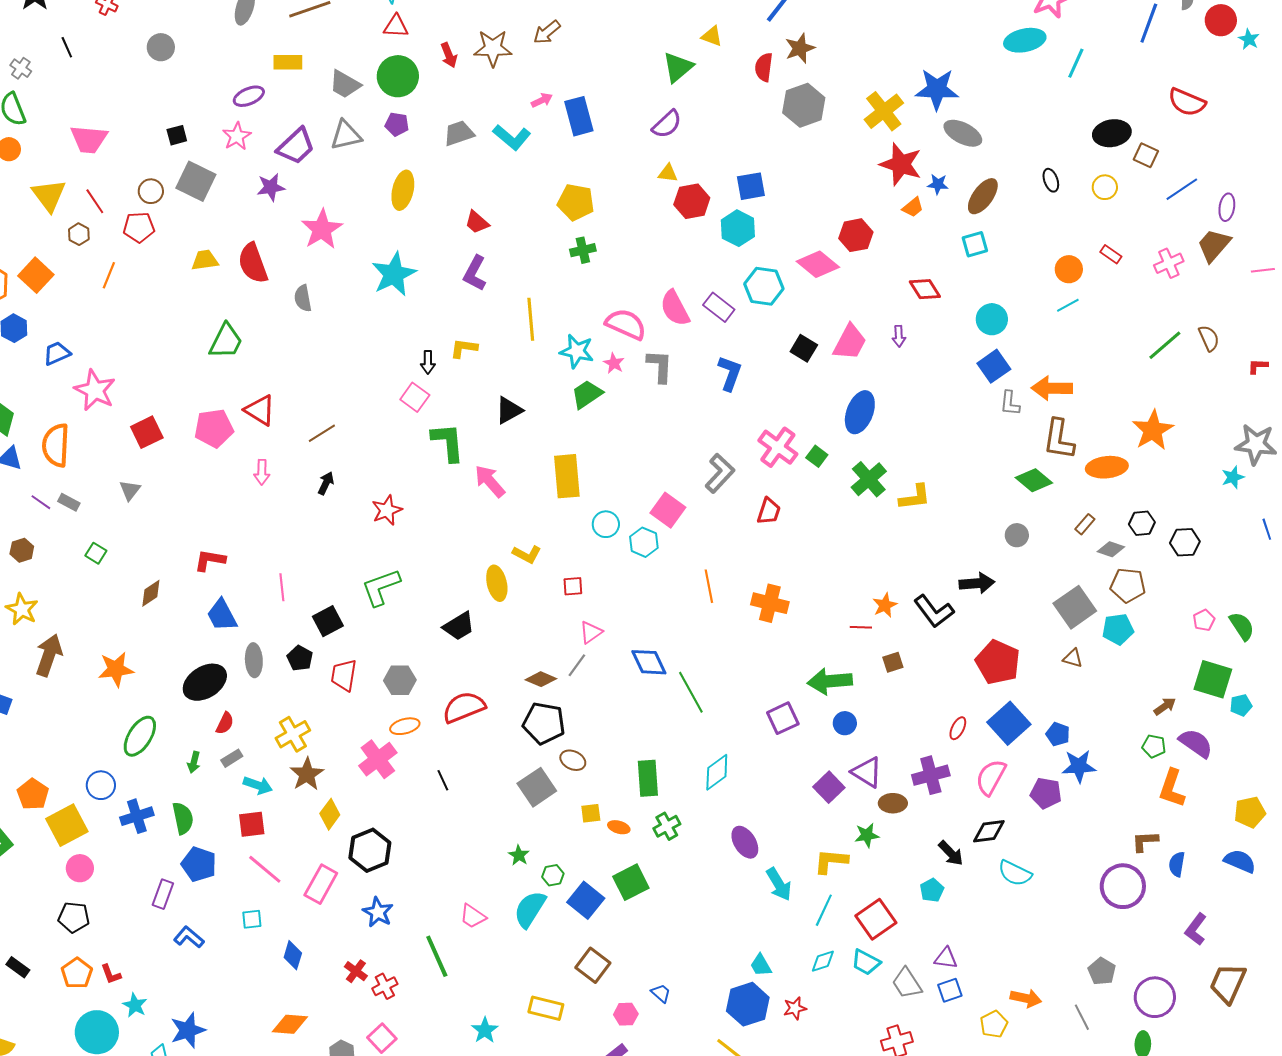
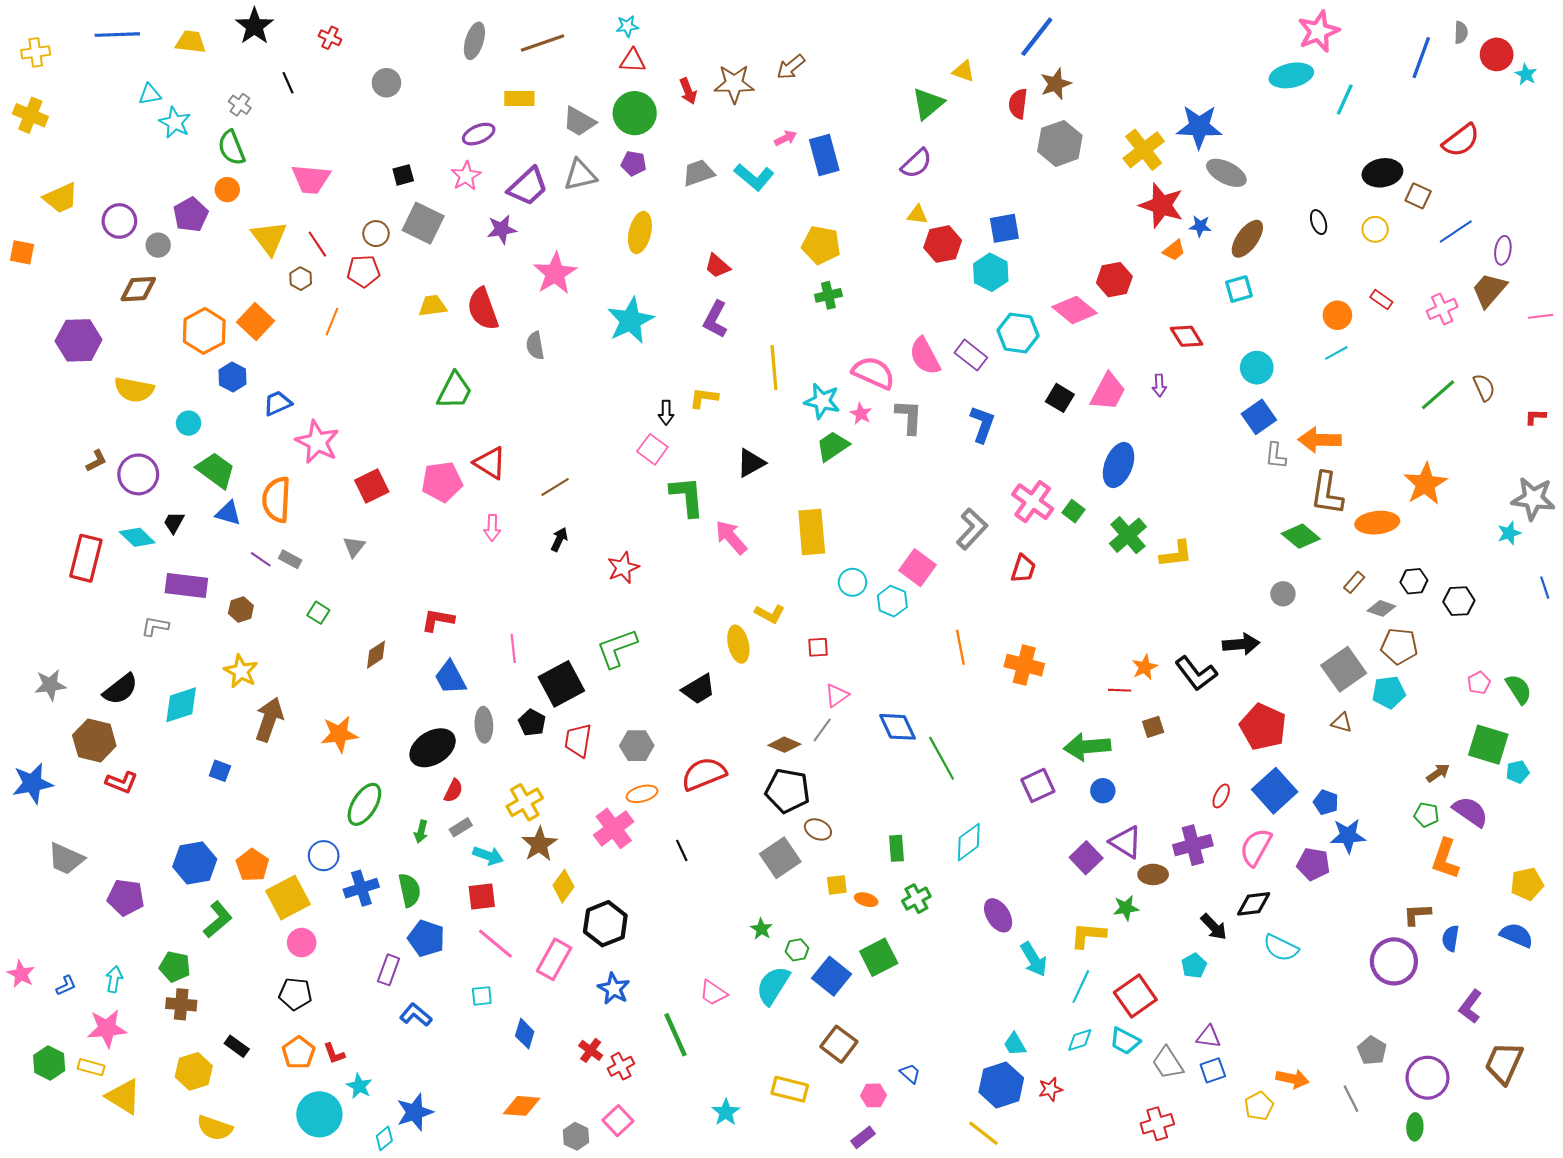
red semicircle: (1187, 102) -> (1461, 140), turned -60
black square: (328, 621) -> (561, 684), size x1.4
green rectangle: (648, 778) -> (896, 848), size x0.7

